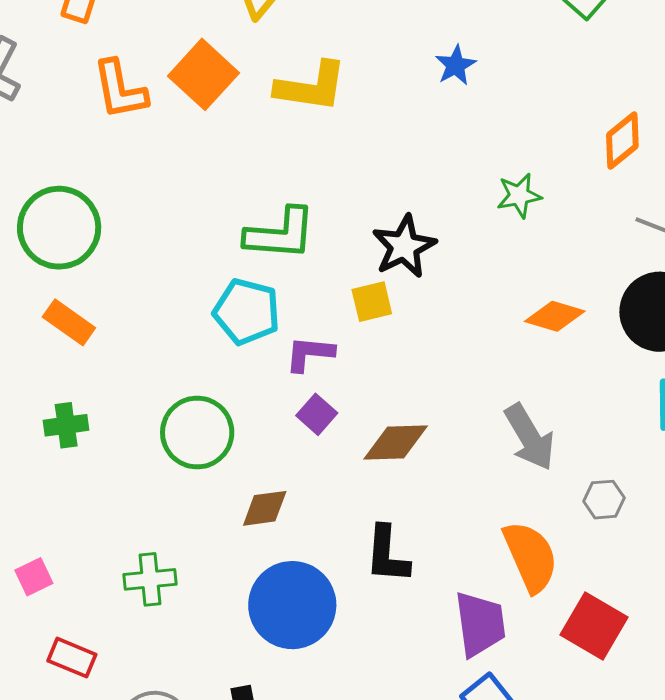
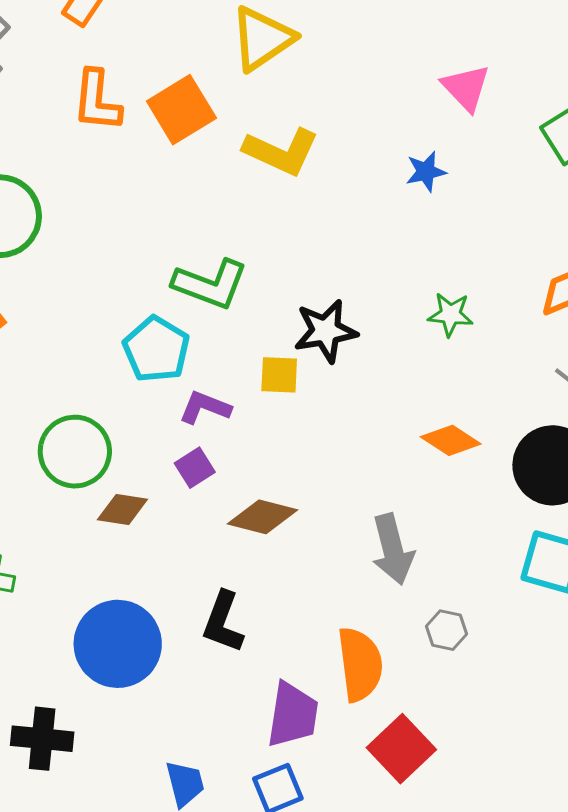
brown diamond: (265, 508) -> (122, 509), moved

